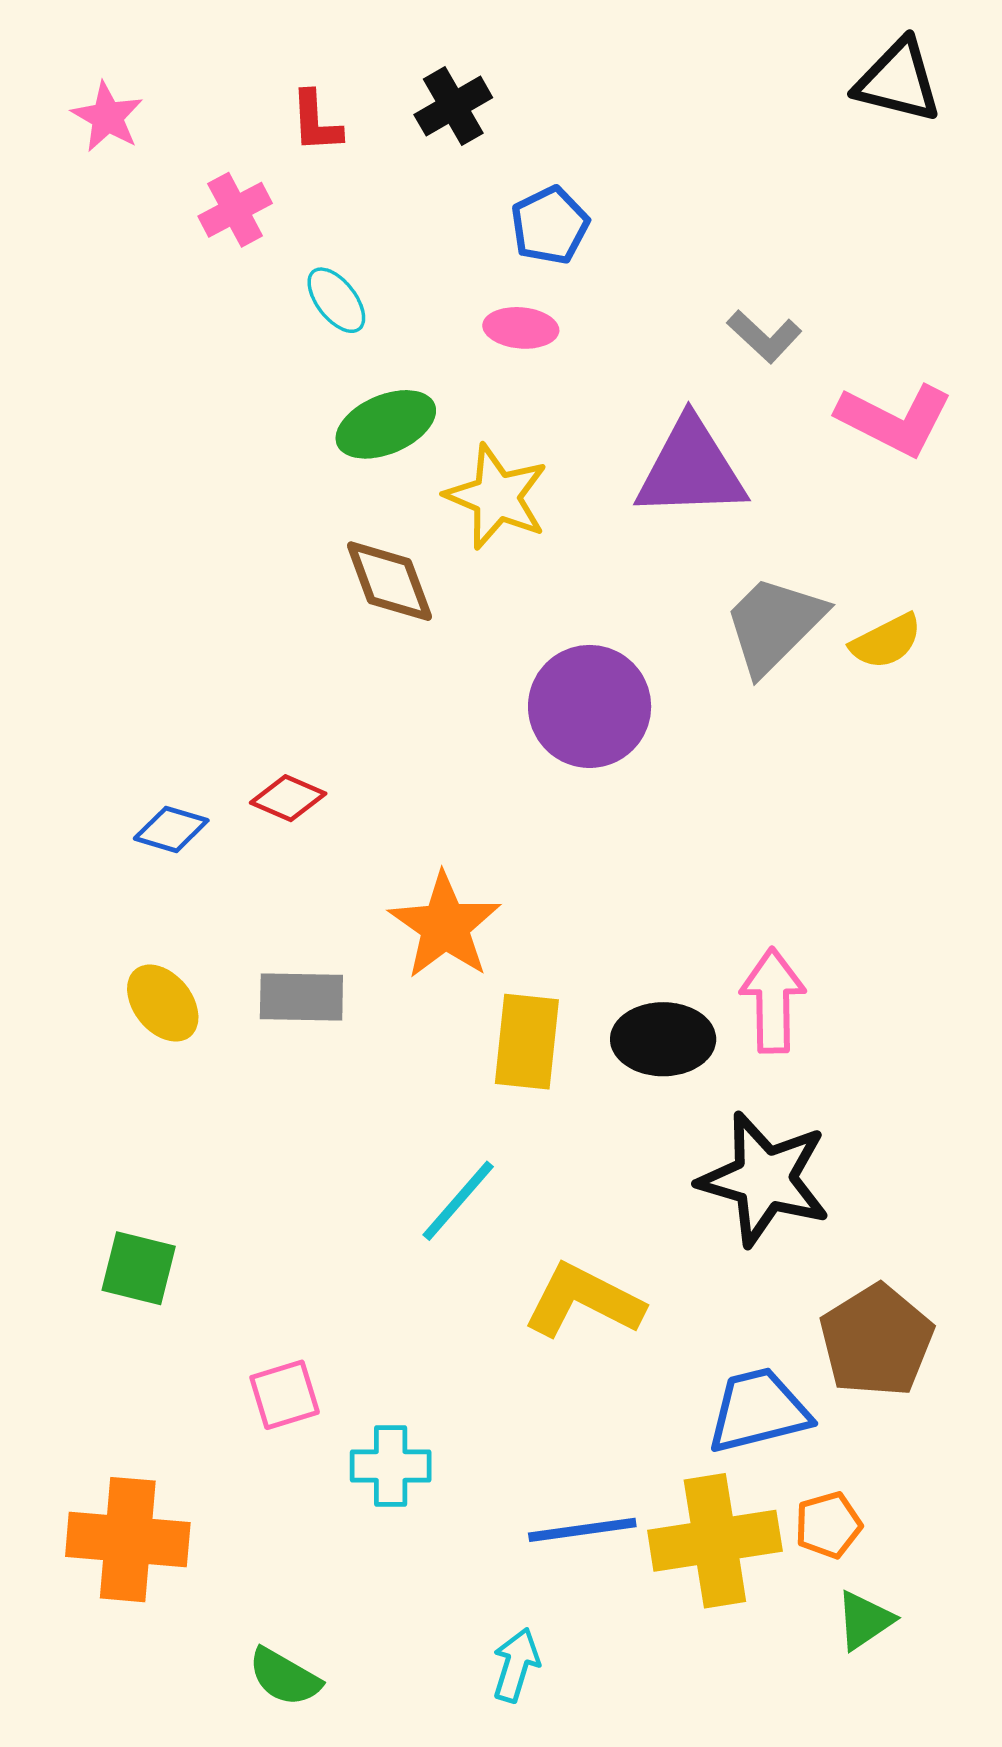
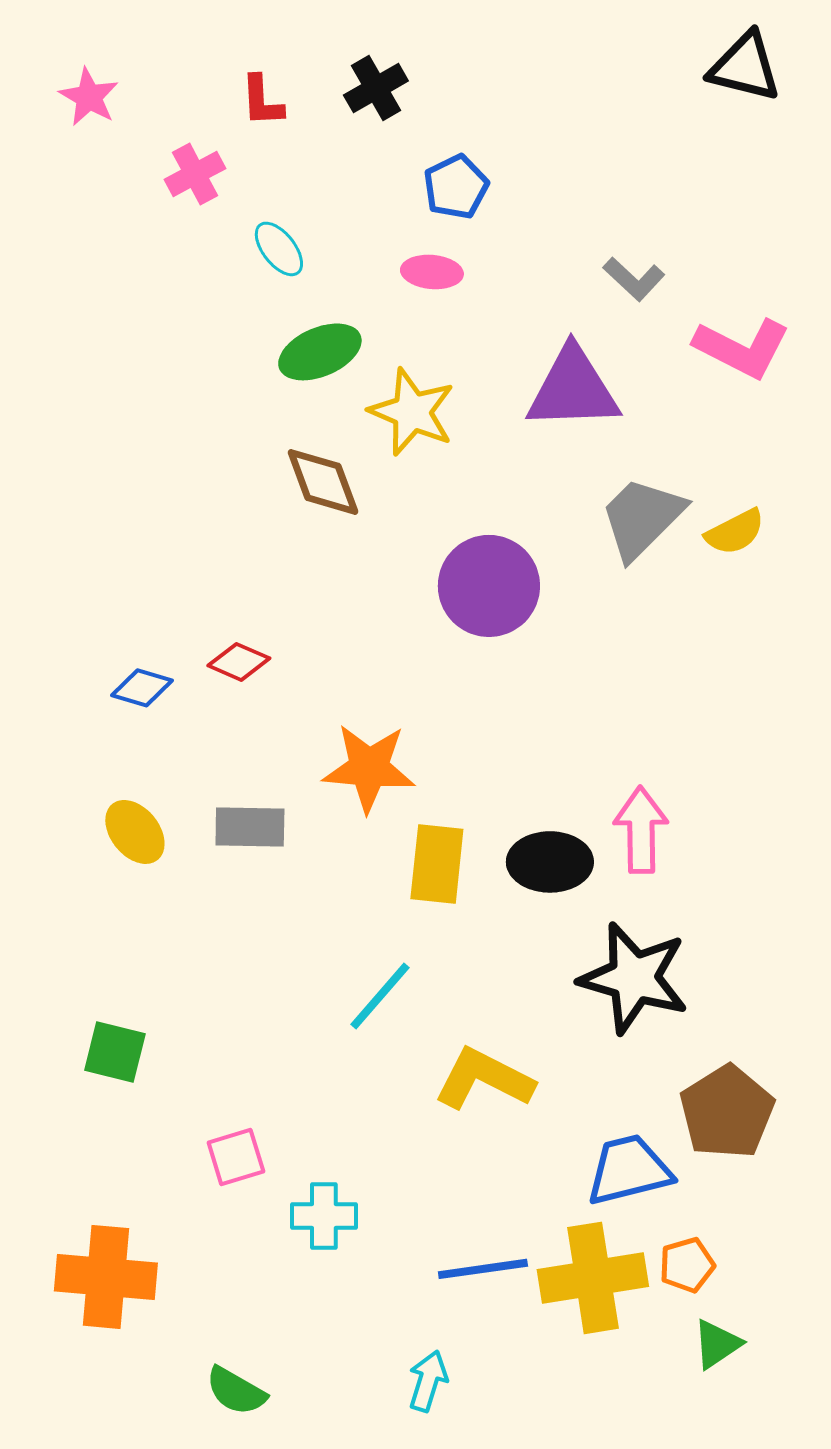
orange star: (445, 926) -> (369, 768), turned -30

